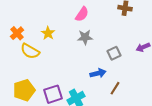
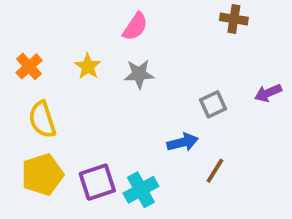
pink semicircle: (82, 14) -> (135, 27), moved
gray star: (85, 37) -> (139, 74), moved
yellow semicircle: (30, 51) -> (42, 120), moved, turned 42

